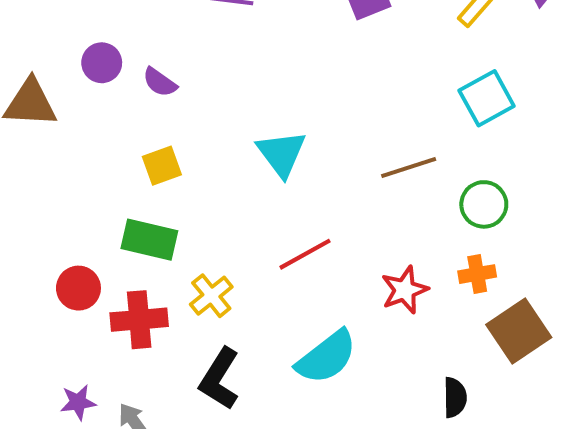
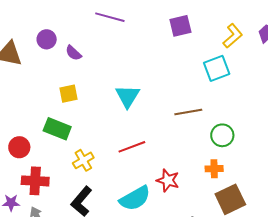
cyan square: (487, 98) -> (217, 68), moved
red star: (405, 290) -> (168, 180), moved, turned 30
red cross: (139, 320) -> (35, 181), moved

